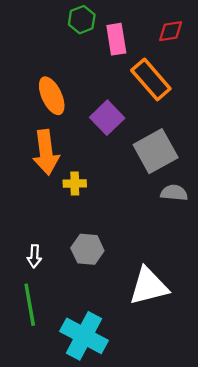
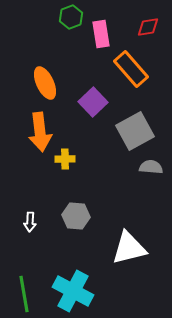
green line: (30, 305) -> (24, 294), moved

